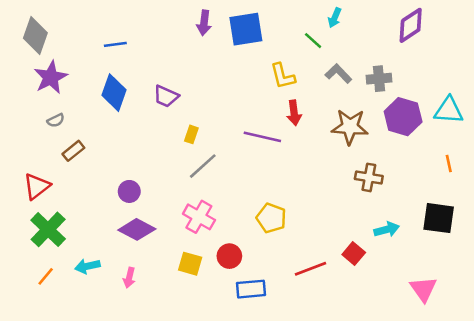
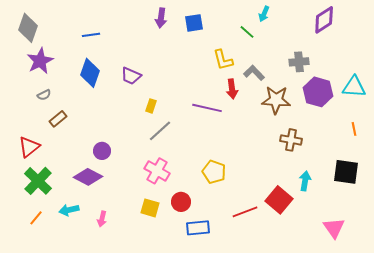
blue square: (246, 29) -> (194, 23), size x0.7
gray L-shape: (338, 74) -> (254, 73), moved
purple diamond: (137, 229) -> (88, 177), moved
cyan arrow: (387, 229) -> (305, 181), turned -66
red square: (354, 254) -> (279, 200), size x1.5

